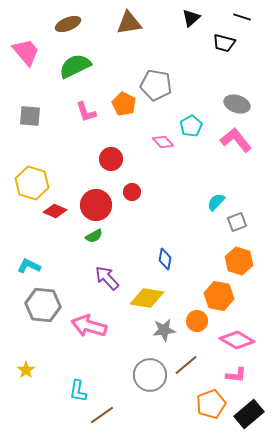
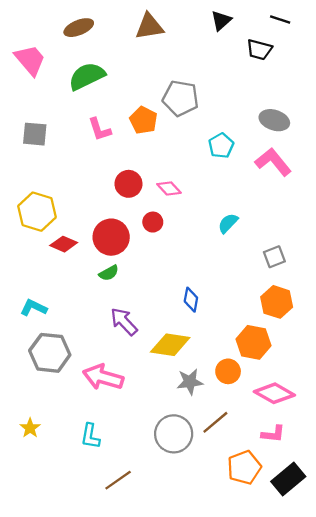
pink diamond: (163, 142) -> (169, 188), moved
cyan semicircle: (216, 202) -> (228, 223), moved
cyan L-shape: (78, 391) -> (90, 436), moved

